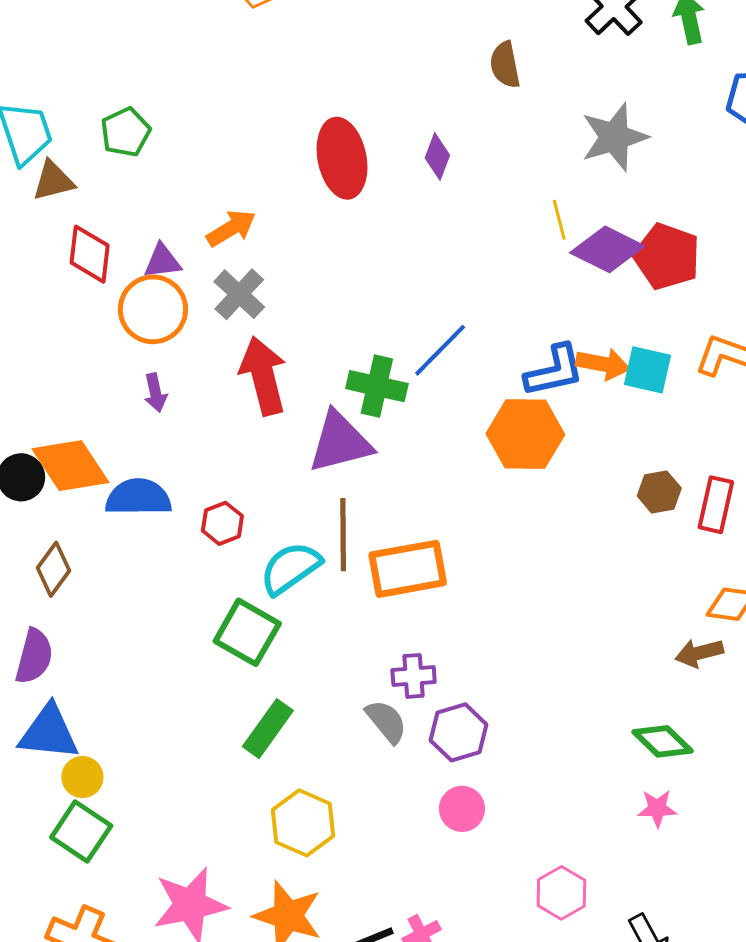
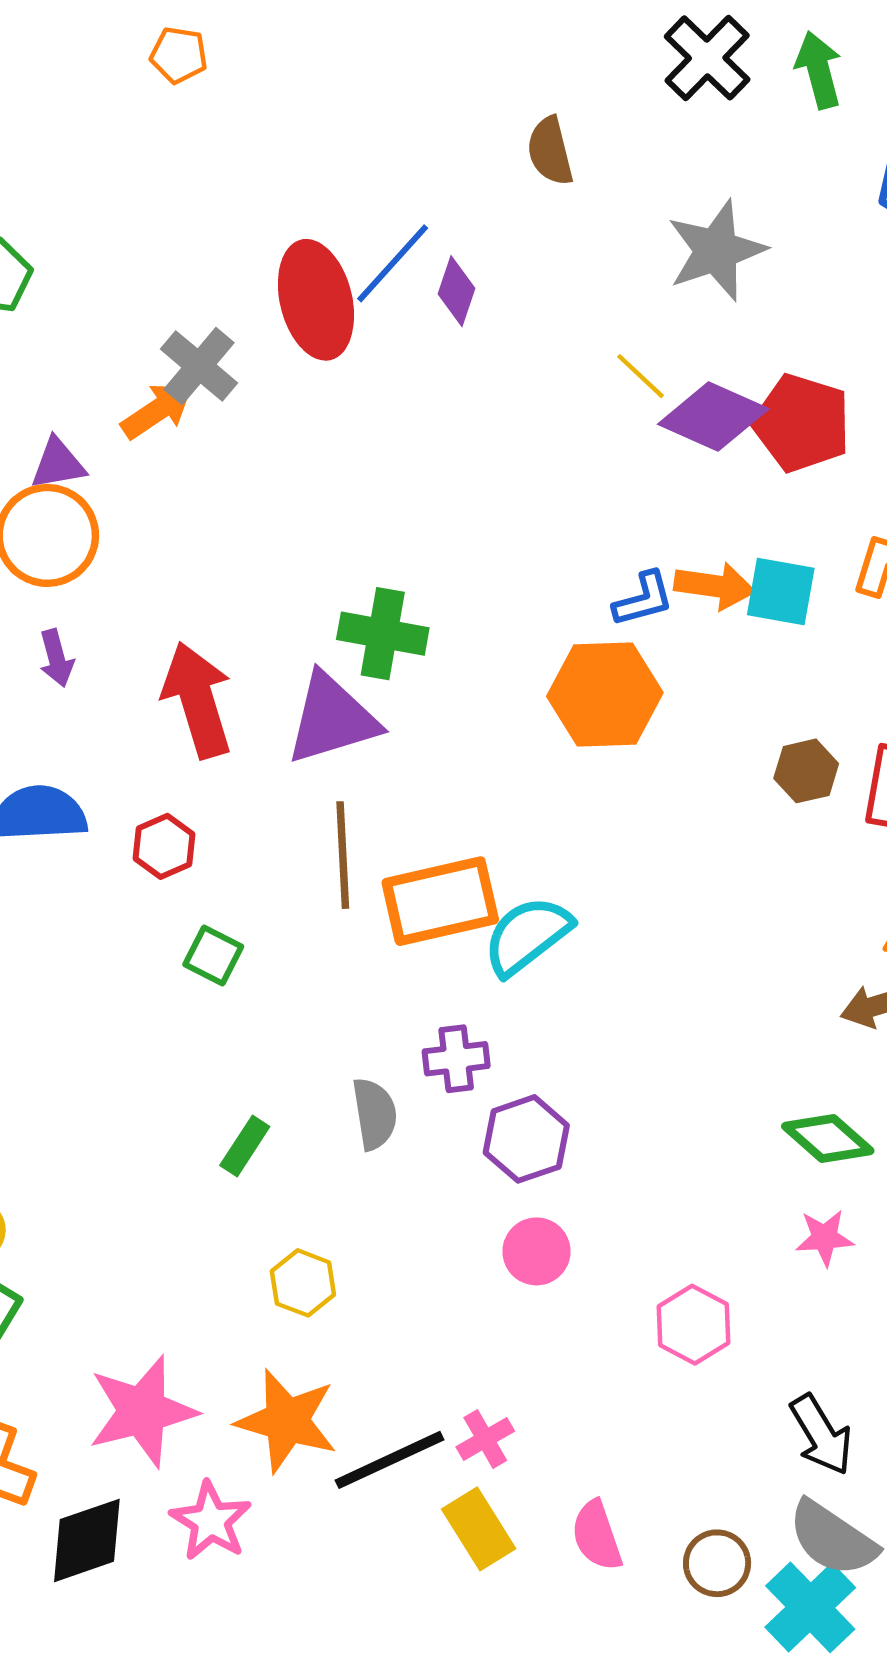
yellow line: (559, 220) -> (640, 376), turned -30
gray cross: (239, 294) -> (199, 366), moved
blue line: (440, 350) -> (393, 263), moved
blue L-shape: (554, 371) -> (643, 599), size x0.7
red arrow: (263, 376) -> (197, 700), moved
cyan semicircle: (290, 568) -> (527, 936), moved
green square: (247, 632) -> (213, 956), moved, size x0.6
gray semicircle: (386, 721) -> (375, 1114), moved, turned 33
green rectangle: (268, 729) -> (245, 1146), size x0.7
yellow hexagon: (303, 823) -> (303, 1283), size x0.7
pink hexagon: (561, 893) -> (694, 1325), moved

